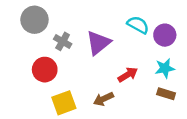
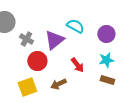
cyan semicircle: (138, 25) -> (75, 26), moved
red circle: (45, 70) -> (37, 61), moved
red arrow: (128, 75) -> (77, 65), turned 84

